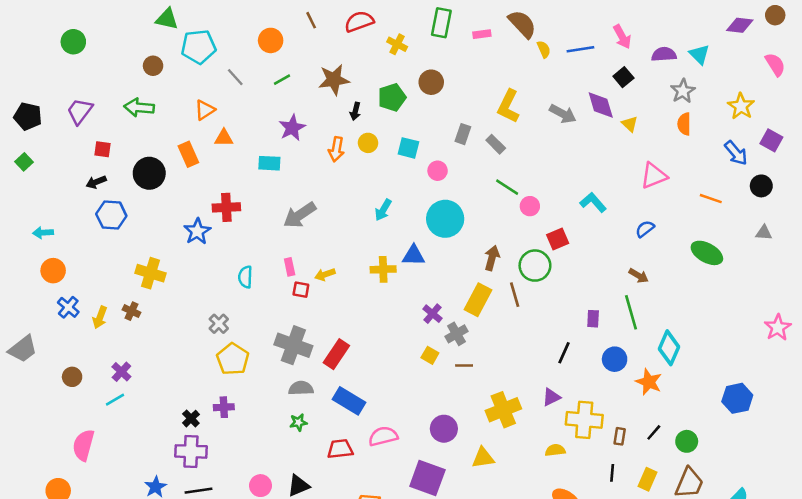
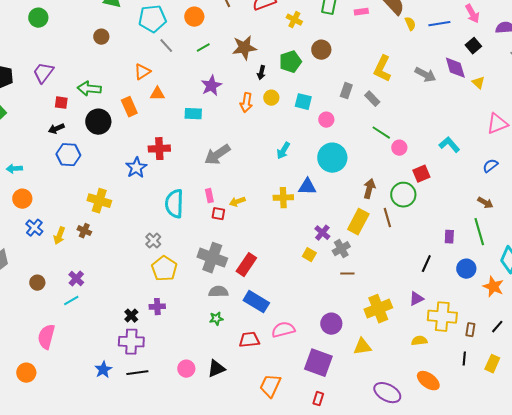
cyan pentagon: (199, 47) -> (152, 19), moved
green arrow: (139, 107) -> (89, 89), moved
cyan semicircle: (245, 277) -> (174, 204), size x1.6
yellow square: (430, 355) -> (309, 255), moved

